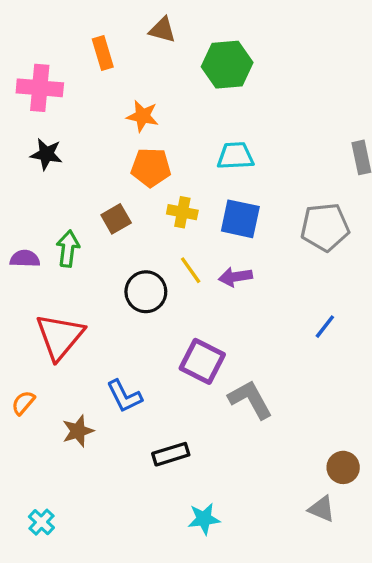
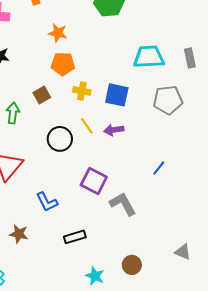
cyan trapezoid: (235, 156) -> (149, 57), moved, size x1.4
blue line: (325, 327) -> (159, 168), moved
brown star: (78, 431) -> (19, 234), moved, turned 30
brown circle: (343, 467) -> (132, 265), moved
gray triangle: (322, 509) -> (183, 252), moved
cyan star: (204, 519) -> (95, 276), turned 30

